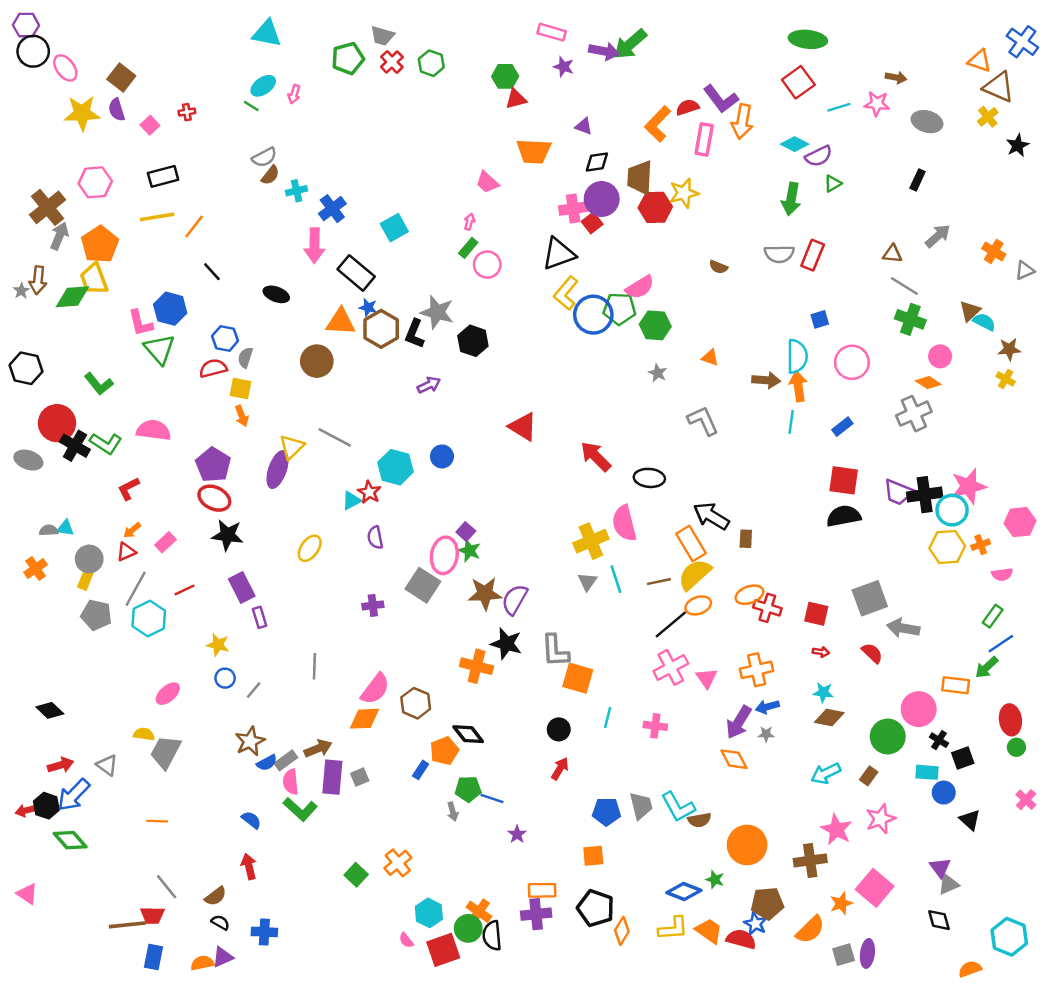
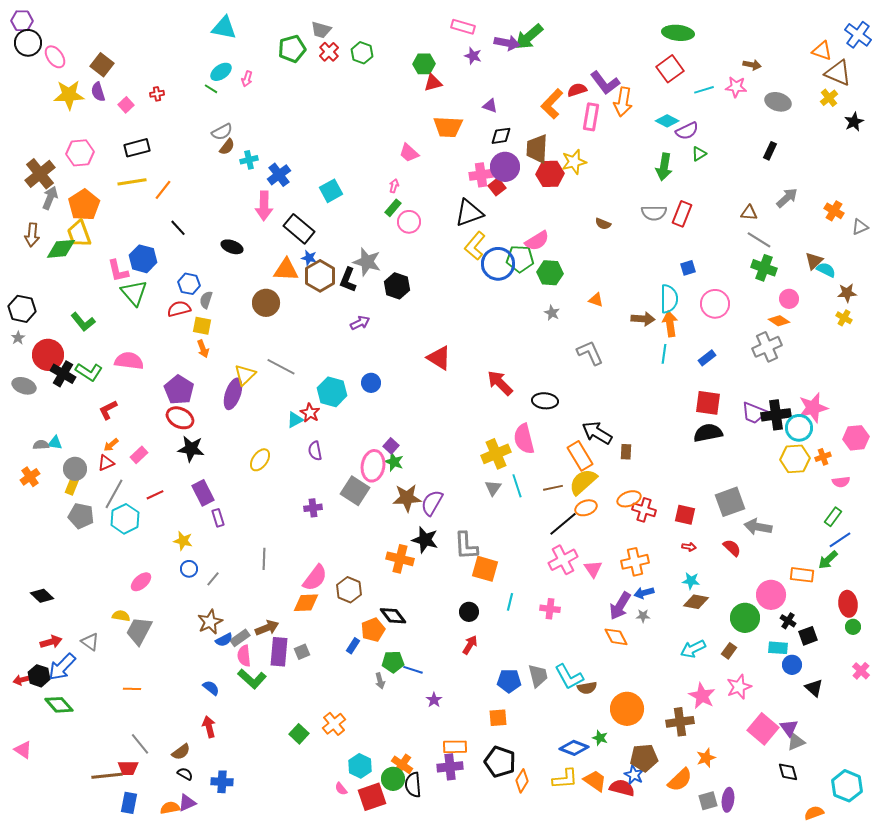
gray star: (21, 291) -> (18, 338), moved
pink square: (875, 888) -> (763, 729), moved

